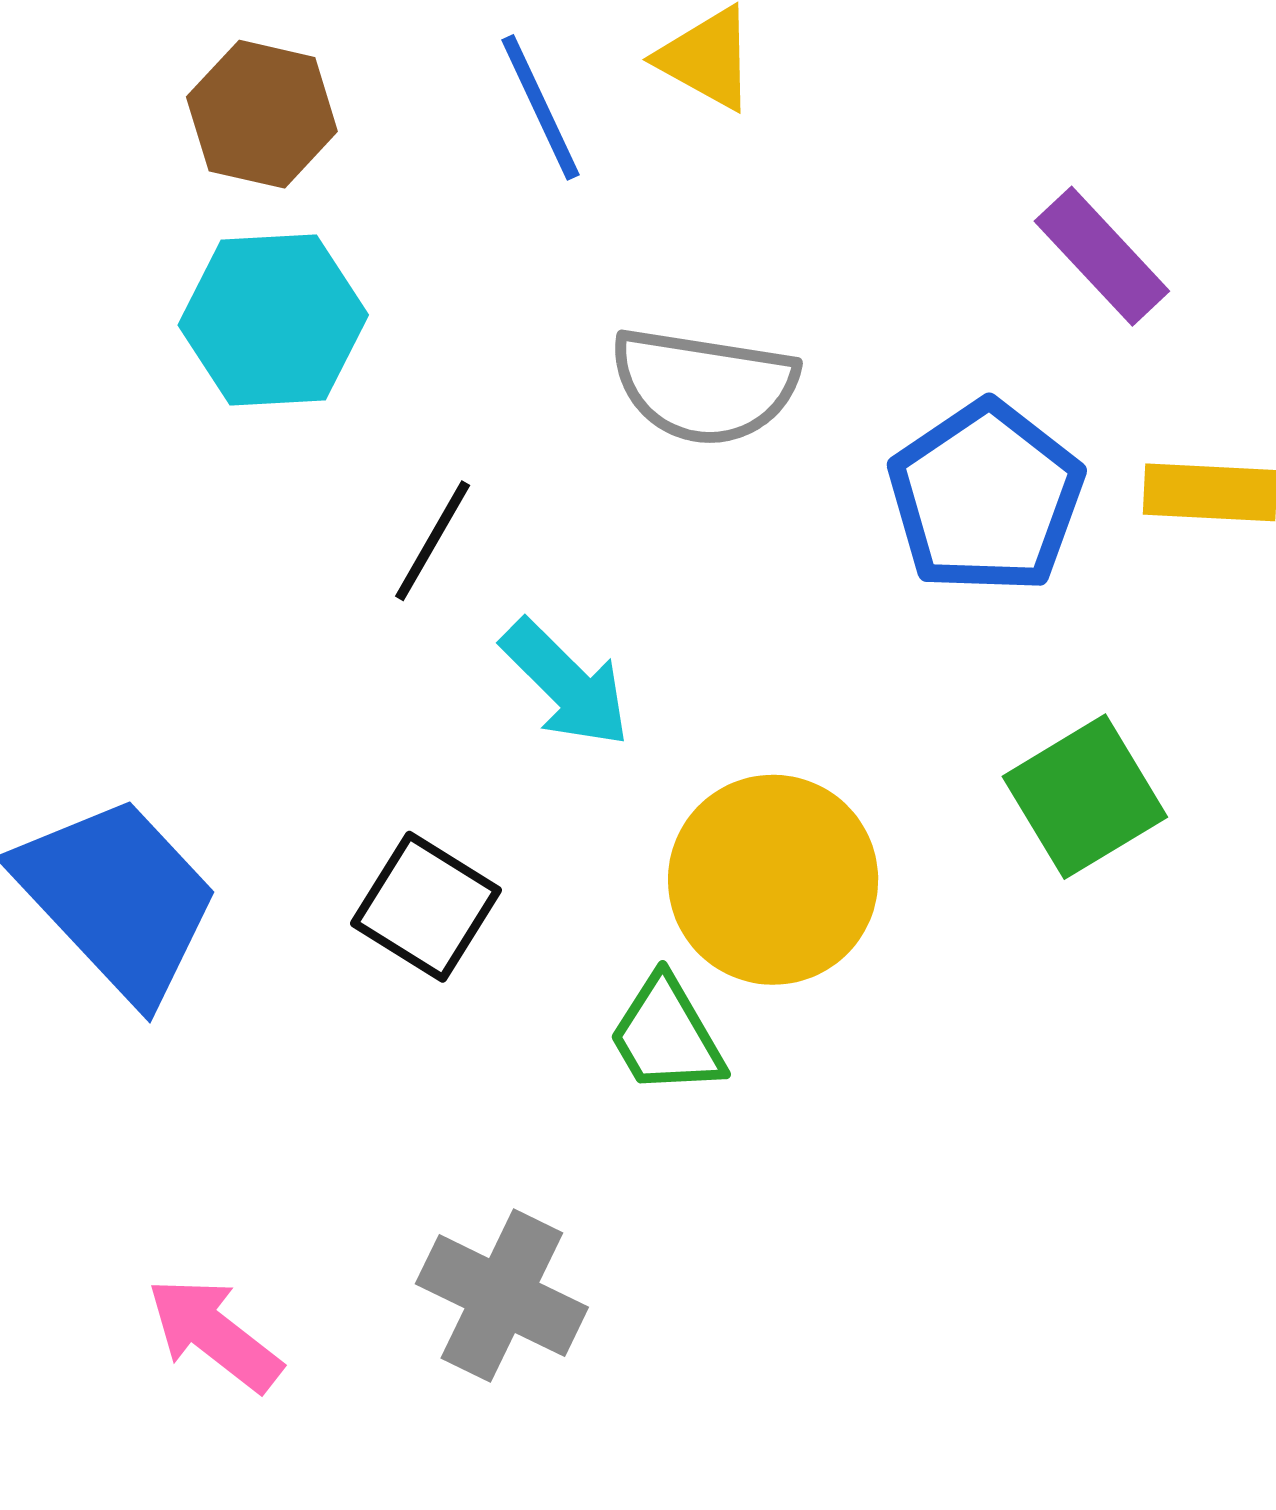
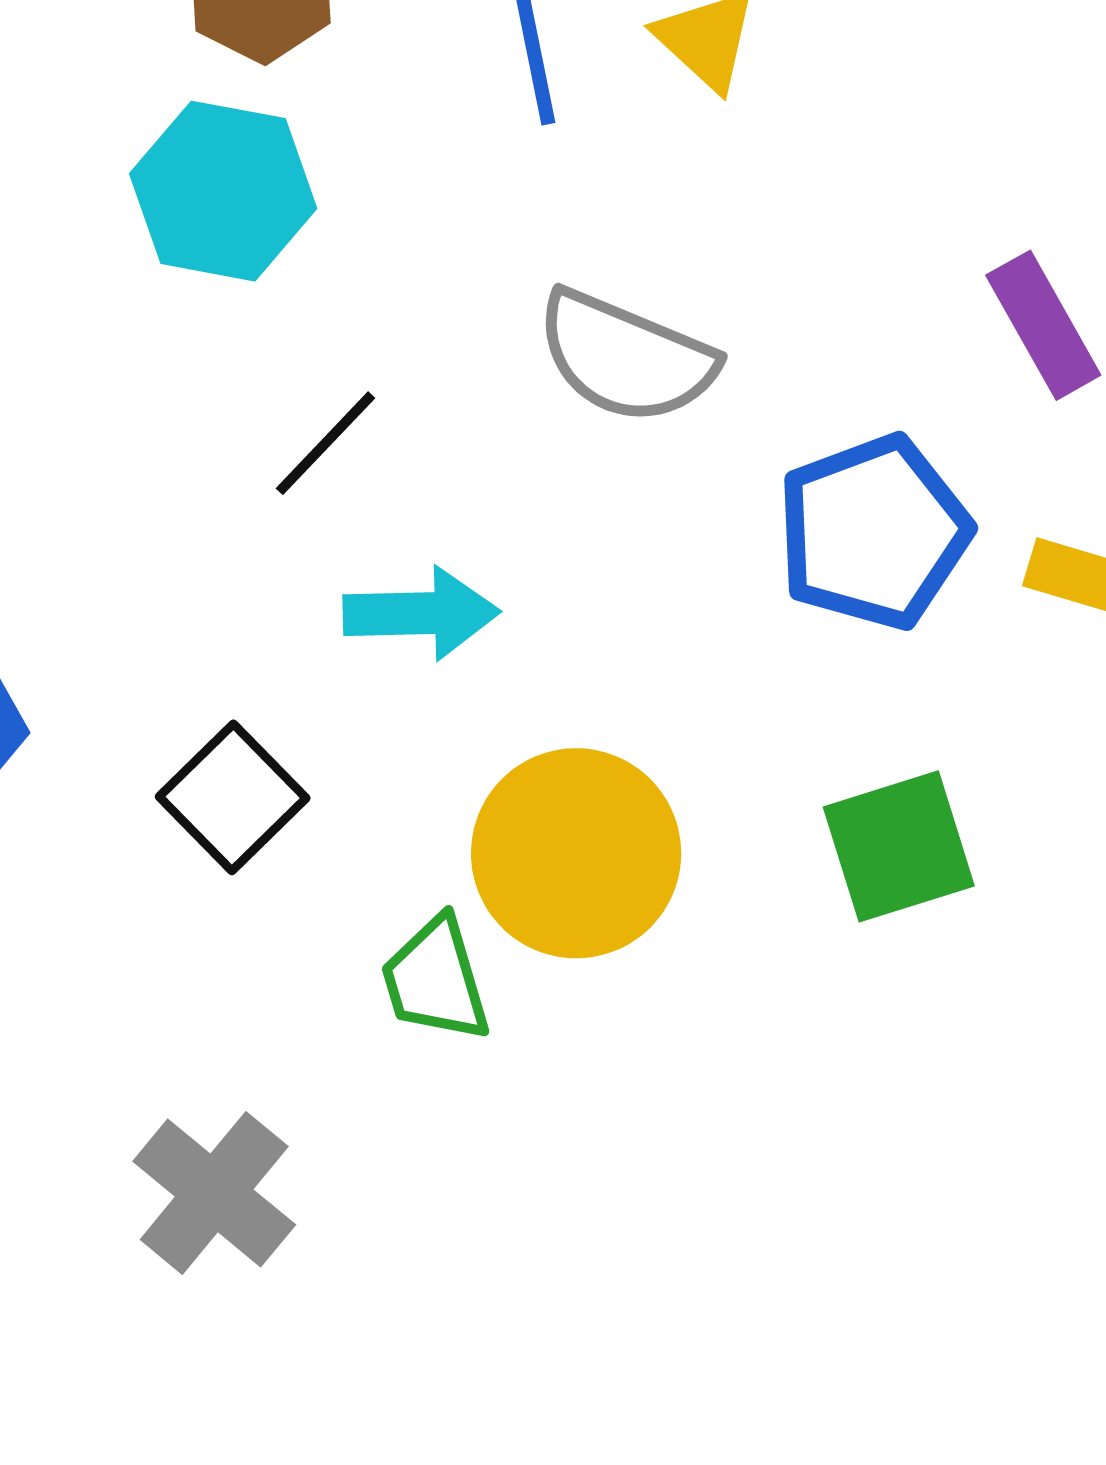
cyan arrow: (566, 683) -> (421, 613), turned -60

